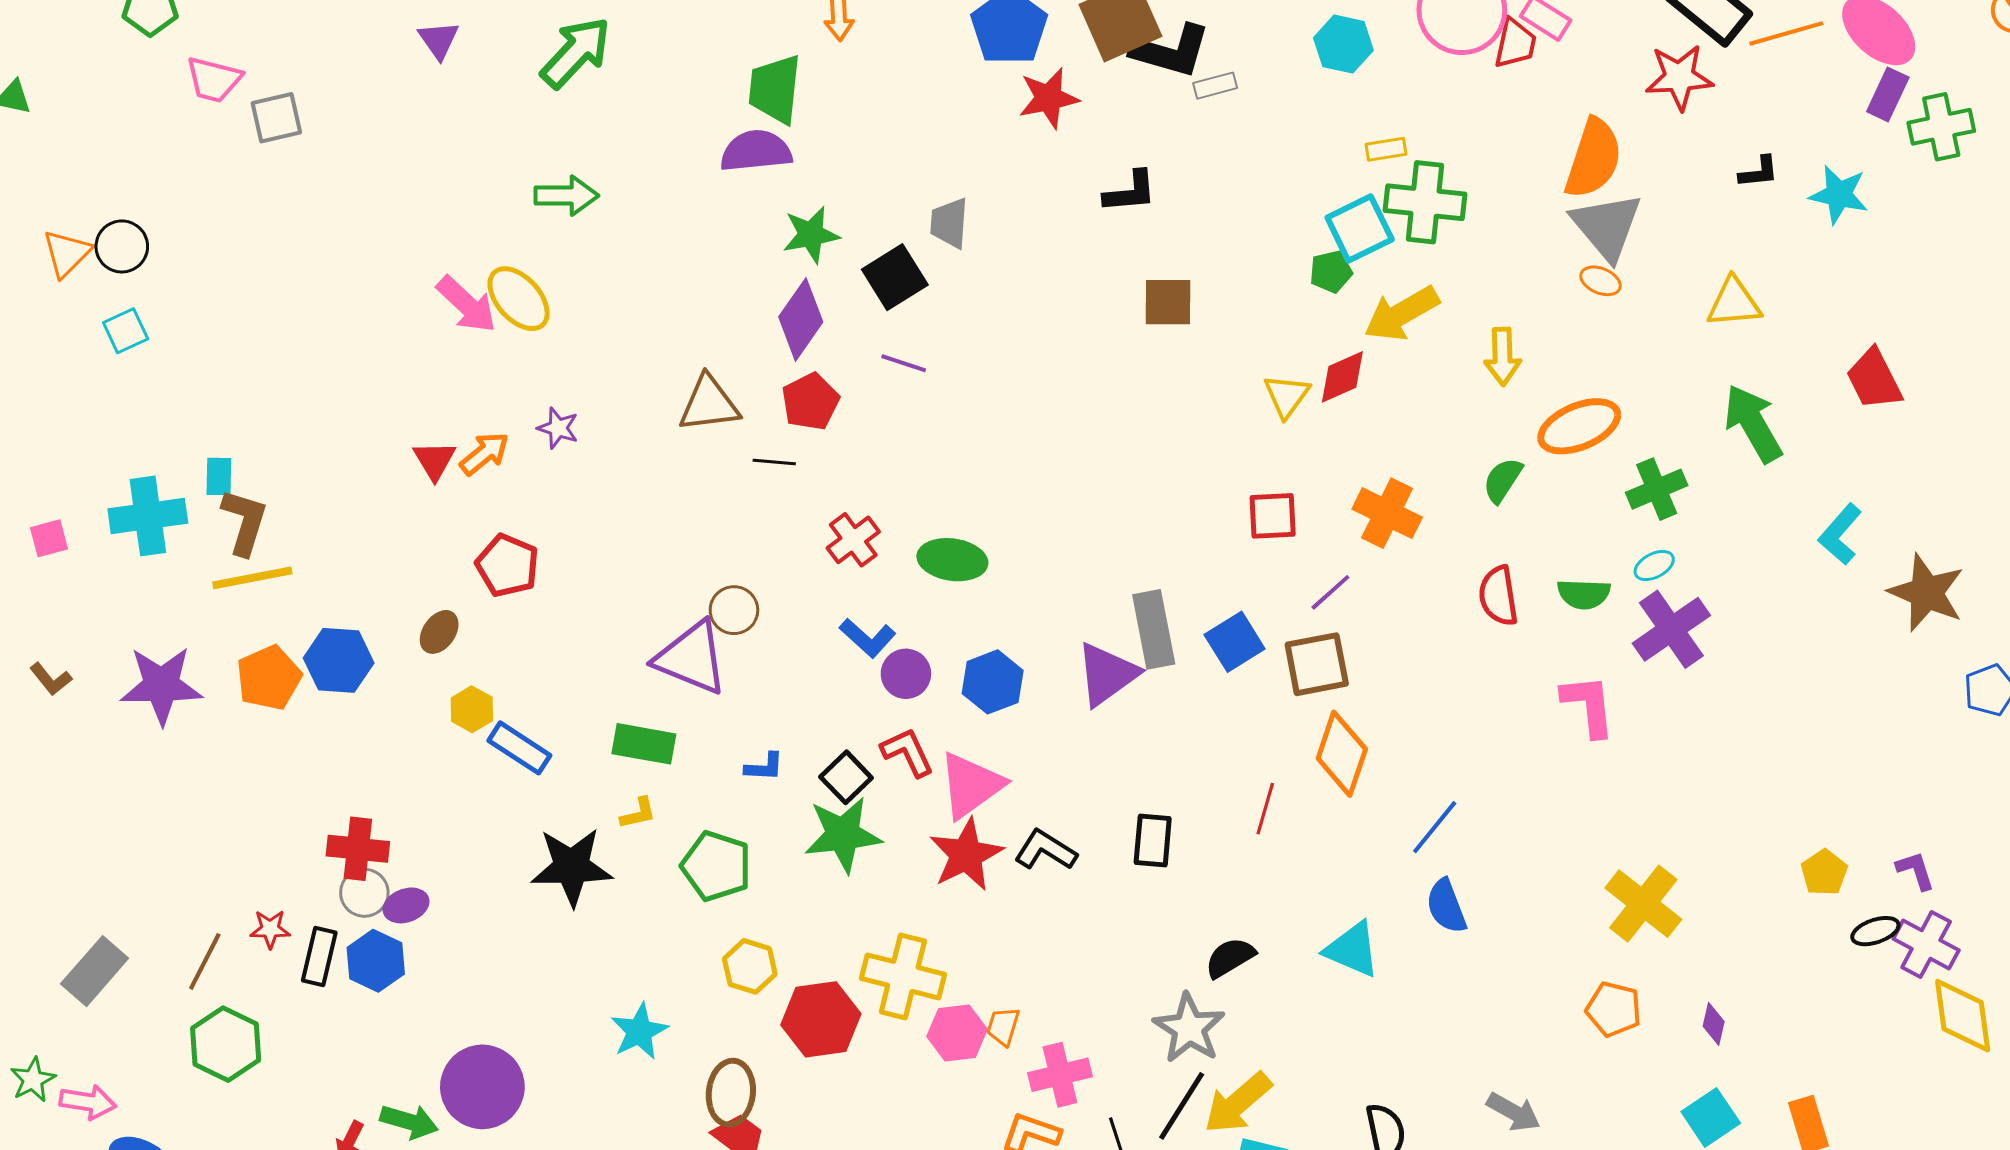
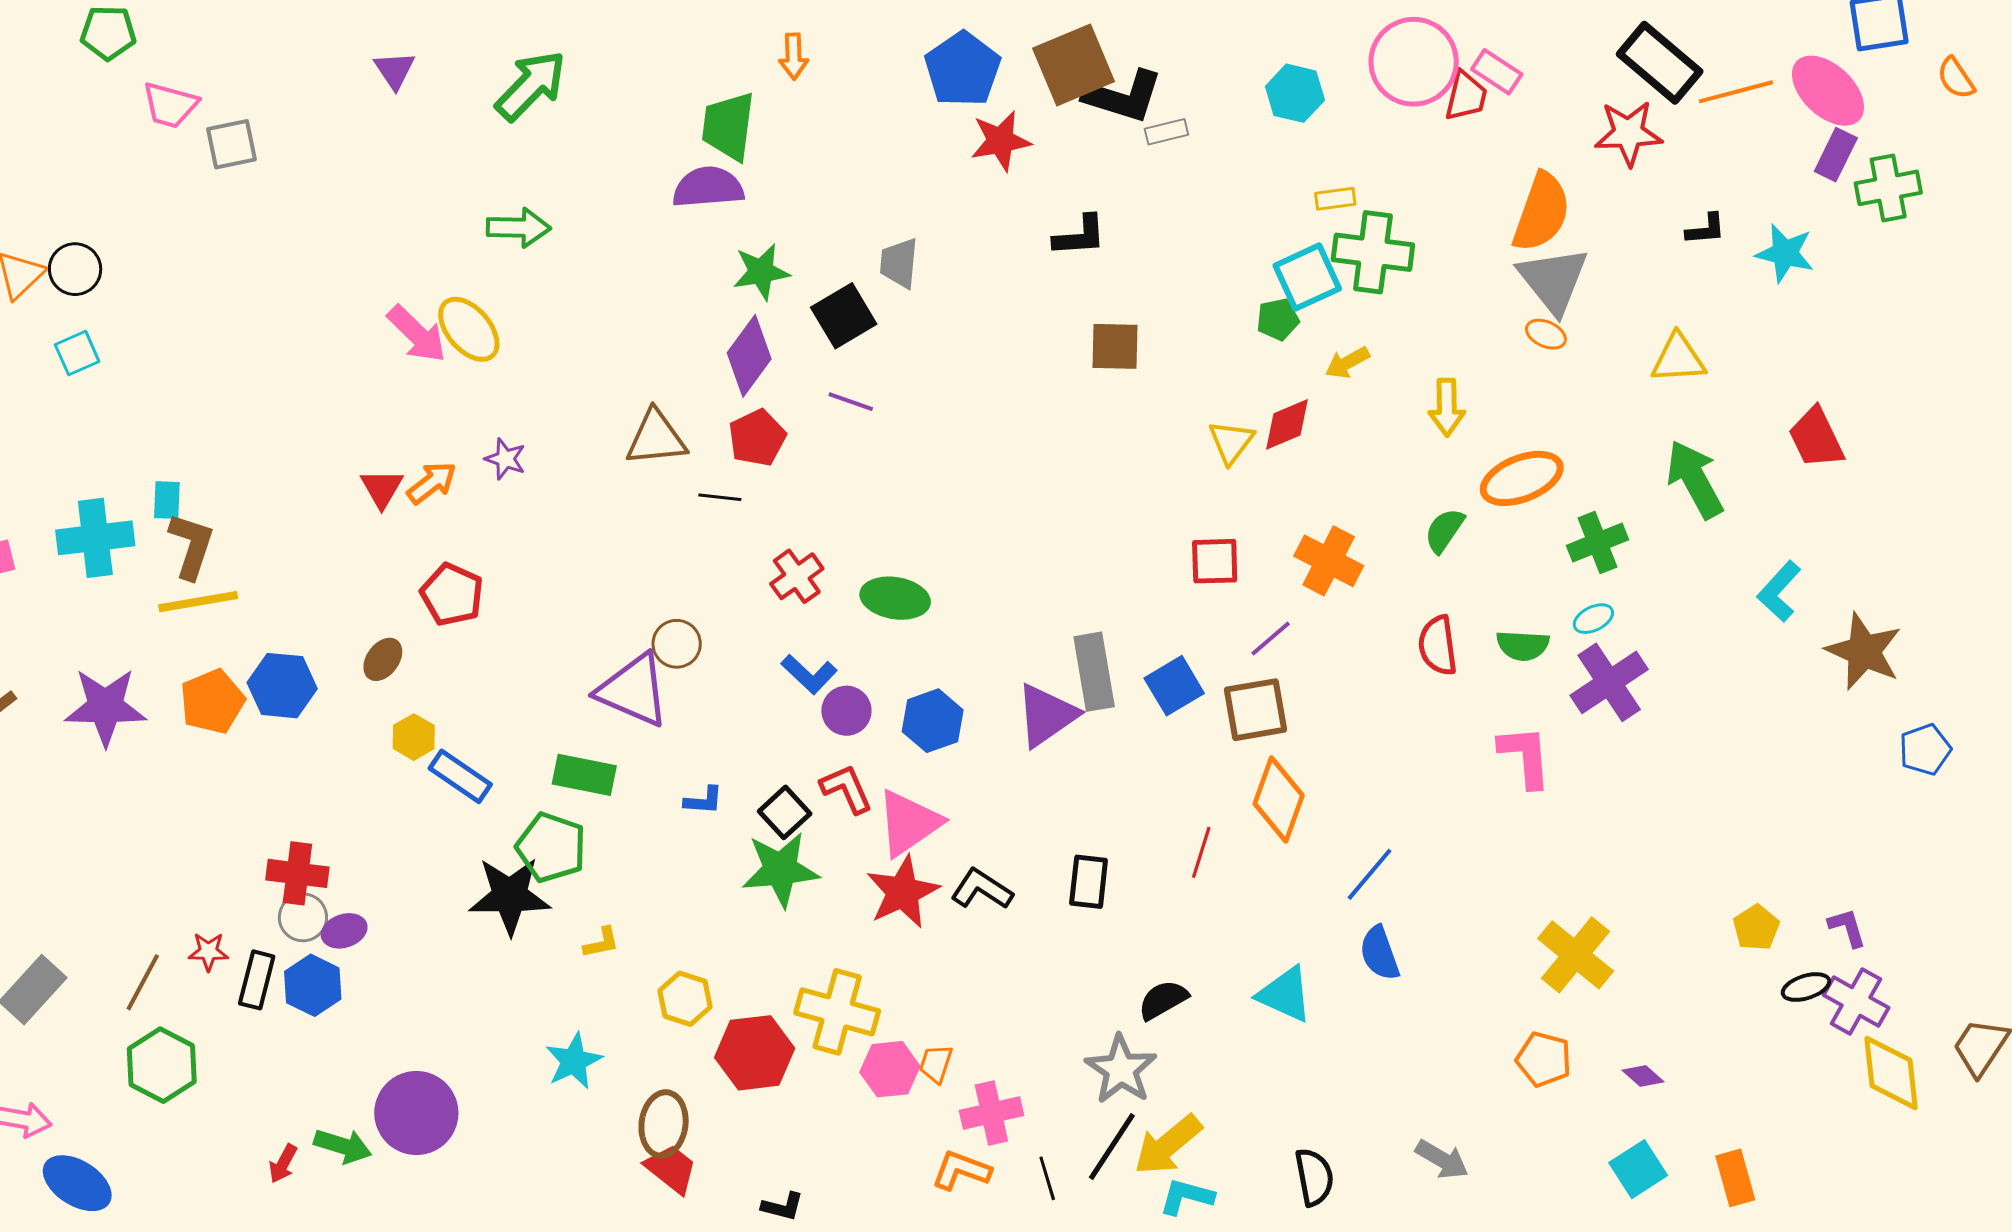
yellow arrow: (1402, 314) -> (1347, 363), size x0.6
yellow L-shape: (638, 813) -> (601, 943), moved
green pentagon: (716, 866) -> (551, 847), moved
purple diamond: (1714, 1024) -> (1643, 1076), turned -63

